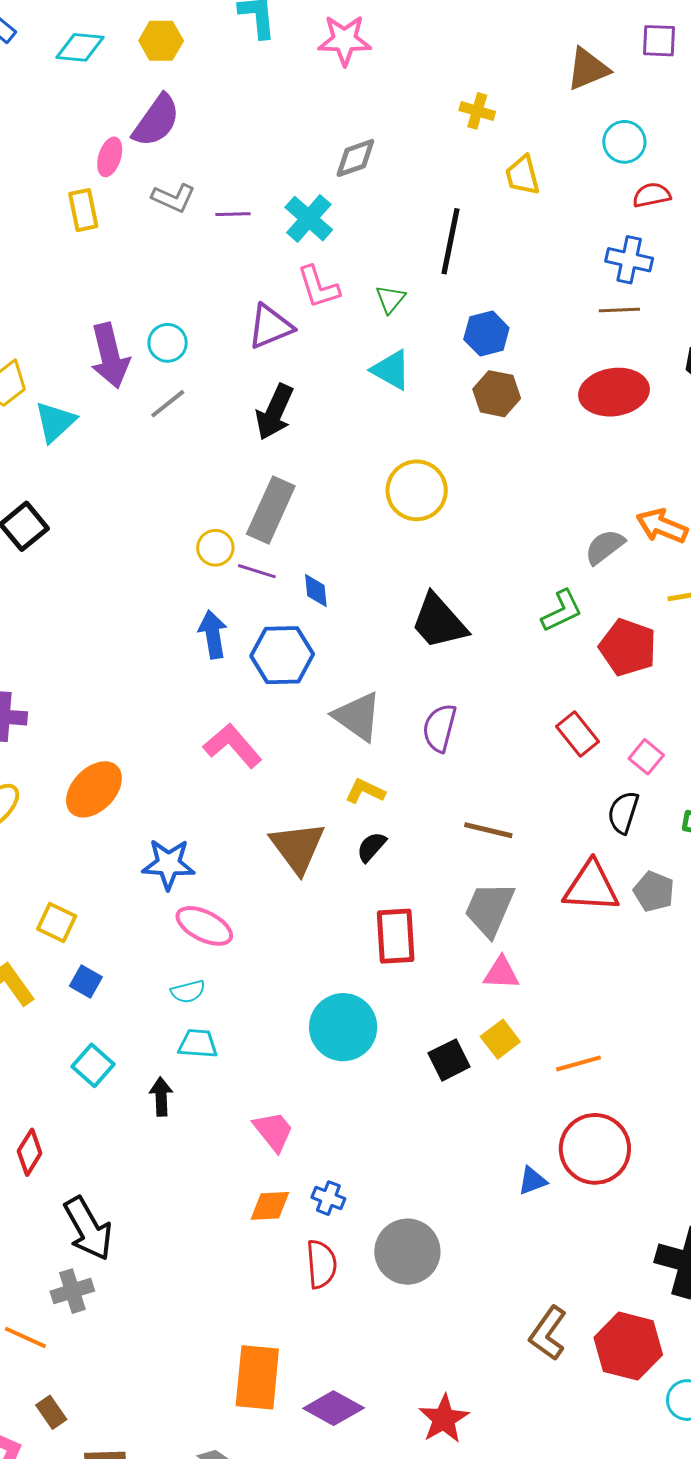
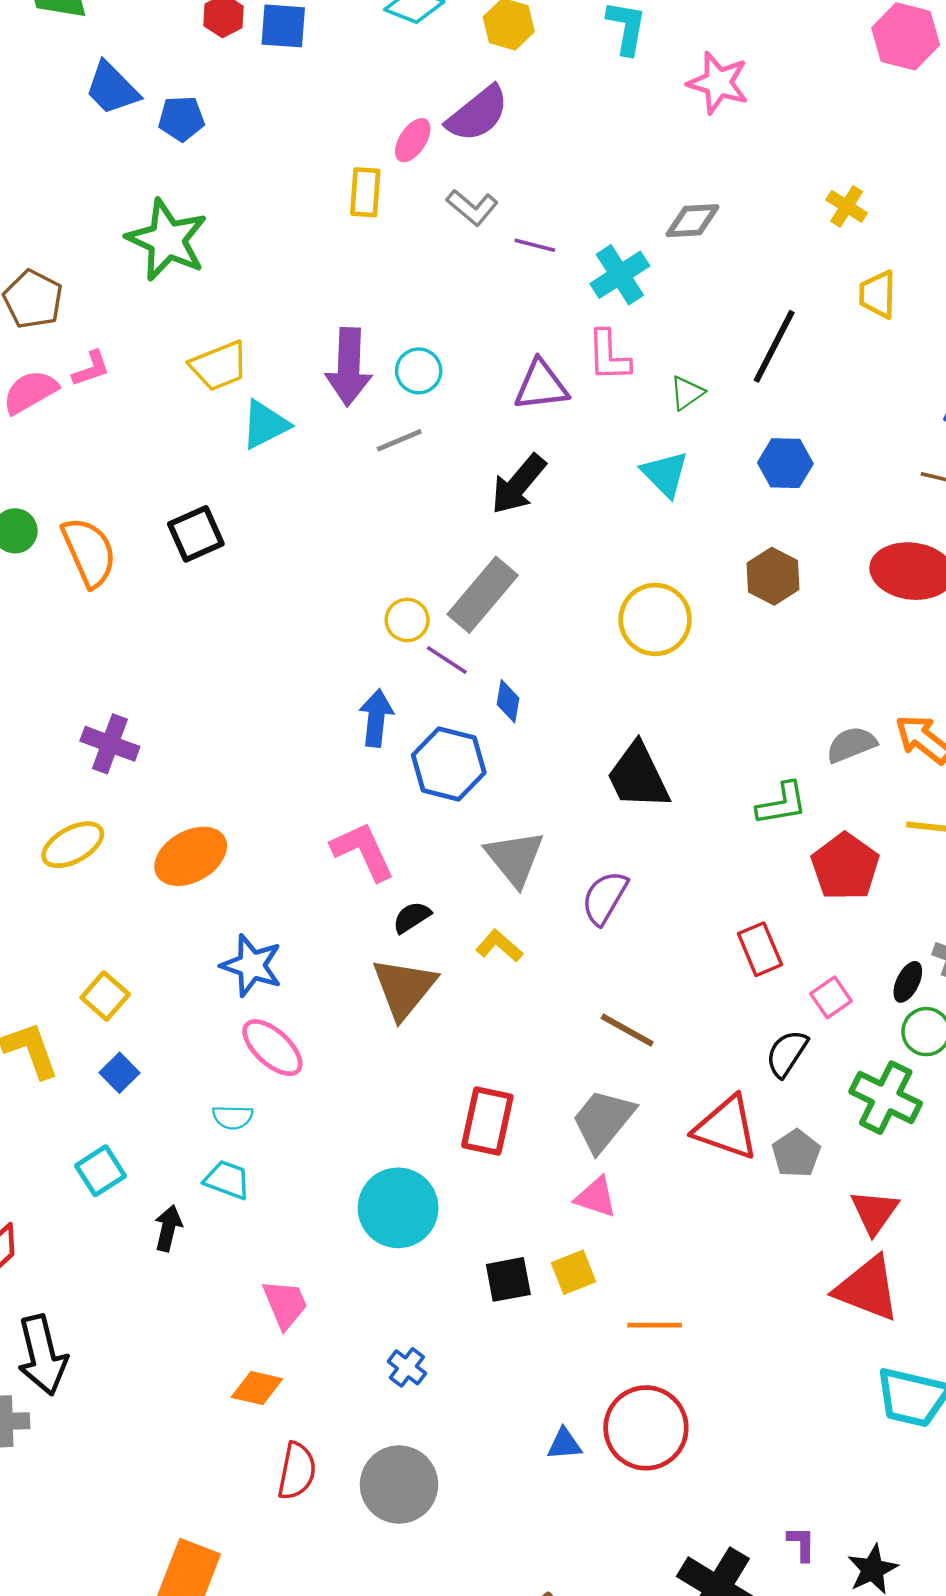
brown hexagon: (497, 394) -> (773, 576), moved
black semicircle: (371, 847) -> (412, 917), moved
blue cross: (328, 1198) -> (407, 1367), moved

